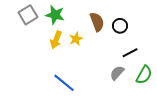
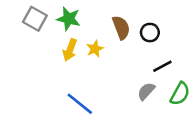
gray square: (28, 15) -> (35, 19), turned -30

